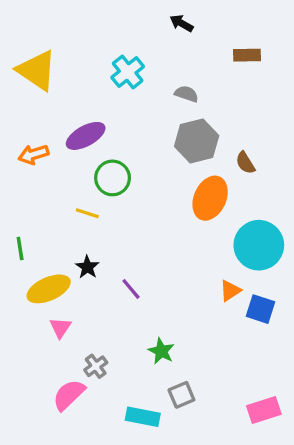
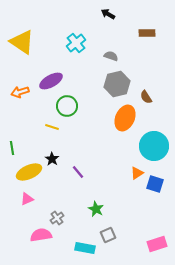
pink triangle: (60, 328) -> (27, 199), moved, turned 32
pink semicircle: (69, 395) -> (41, 235), turned 35

